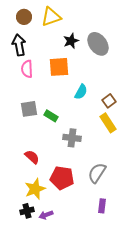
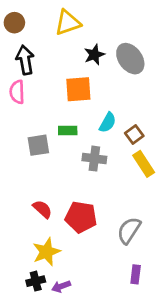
brown circle: (24, 17) -> (14, 23), moved
pink semicircle: (27, 69) -> (17, 92), moved
brown square: (109, 101) -> (134, 135), moved
green rectangle: (51, 116) -> (68, 131), moved, turned -32
gray cross: (72, 138) -> (94, 159), moved
red pentagon: (62, 178) -> (81, 217), moved

